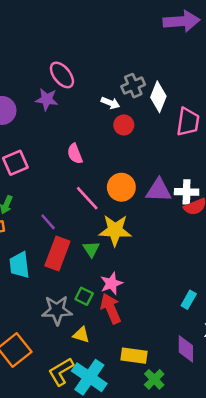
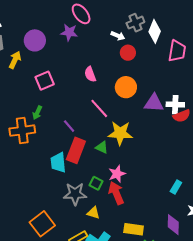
orange circle: (121, 187) -> (126, 87), moved
green triangle: (91, 249) -> (102, 147), turned -32
cyan trapezoid: (19, 265) -> (58, 163), moved

